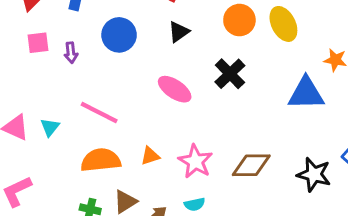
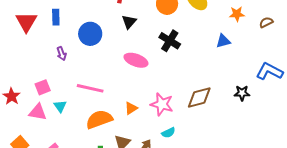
pink square: (38, 43) -> (43, 87), moved
blue triangle: (306, 93) -> (223, 41), size x0.6
black star: (314, 174) -> (242, 93), size x0.7

